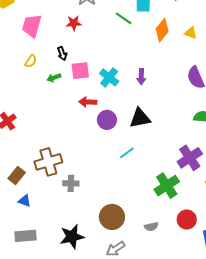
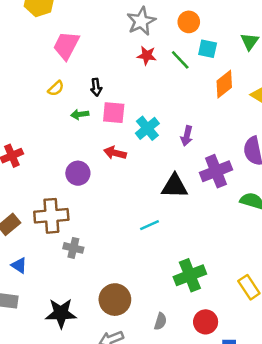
red star: (74, 23) -> (147, 56), moved
purple circle: (107, 120) -> (78, 173), moved
purple cross: (190, 158) -> (216, 171), moved
blue triangle: (25, 201) -> (19, 265), moved
gray semicircle: (151, 227) -> (160, 321), turned -72

